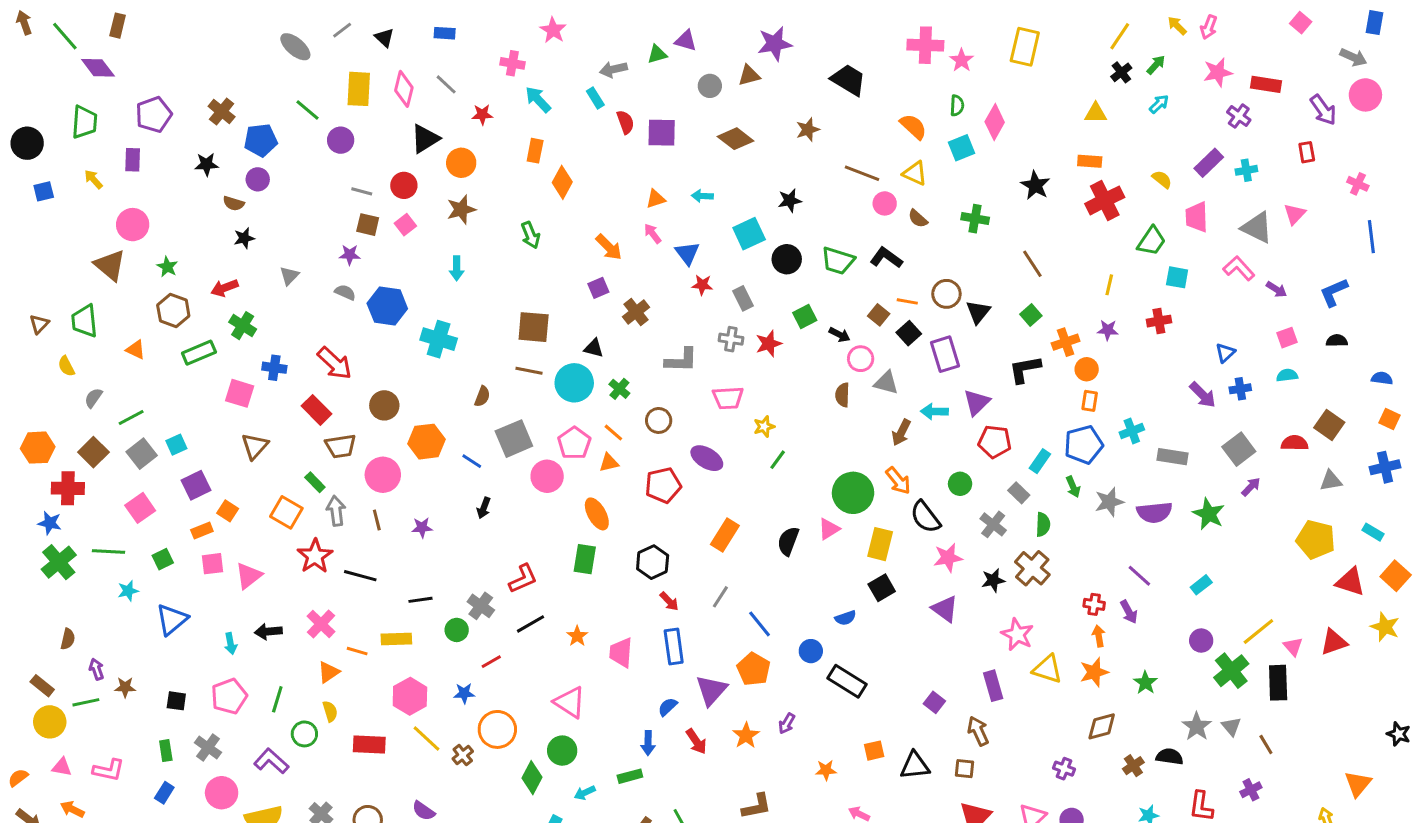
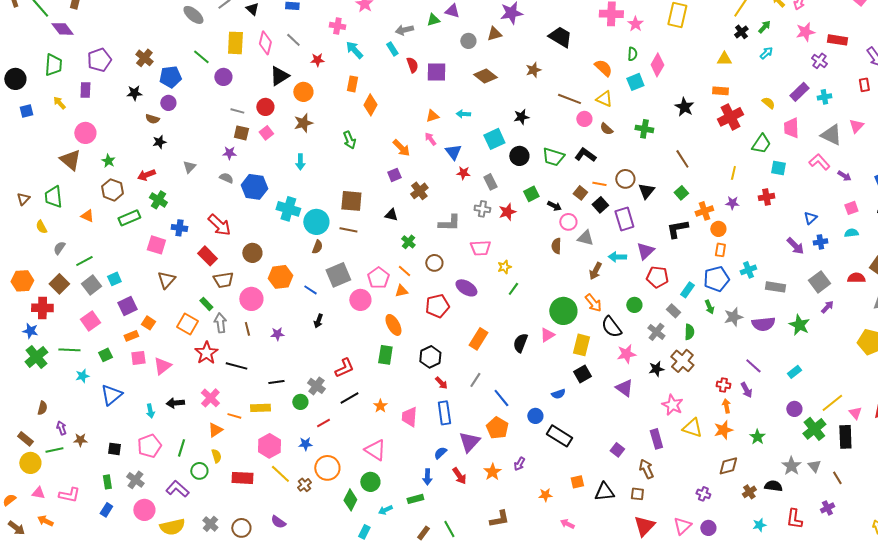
cyan circle: (574, 383) -> (316, 222), moved

